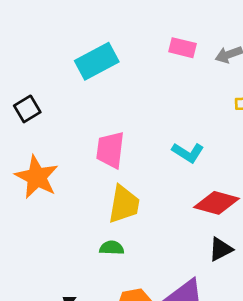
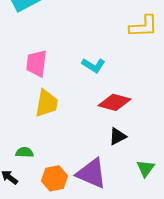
green semicircle: (112, 248) -> (24, 152), moved

